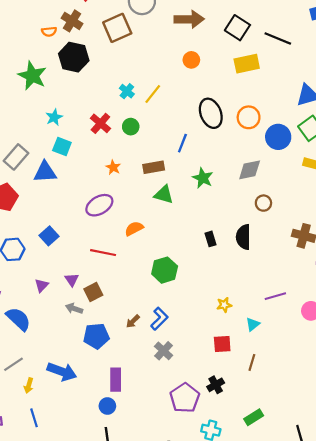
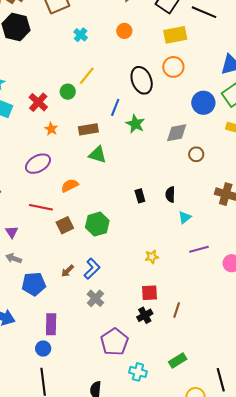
cyan cross: (127, 91) -> (81, 35), moved
yellow line: (153, 94) -> (87, 76), moved
orange circle: (249, 117) -> (173, 67), moved
red cross: (100, 123) -> (38, 102), moved
green star: (203, 178) -> (135, 124), moved
brown circle: (263, 203) -> (196, 154), moved
black semicircle: (243, 237) -> (170, 194), size x0.7
brown square: (93, 292) -> (65, 225), moved
cyan triangle: (253, 324) -> (185, 217), moved
black cross: (216, 385) -> (145, 315), moved

